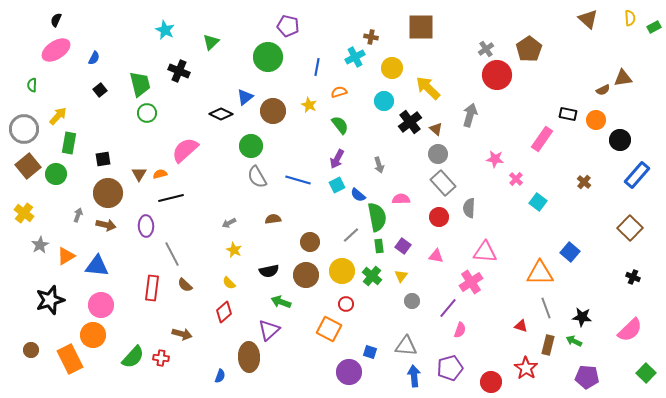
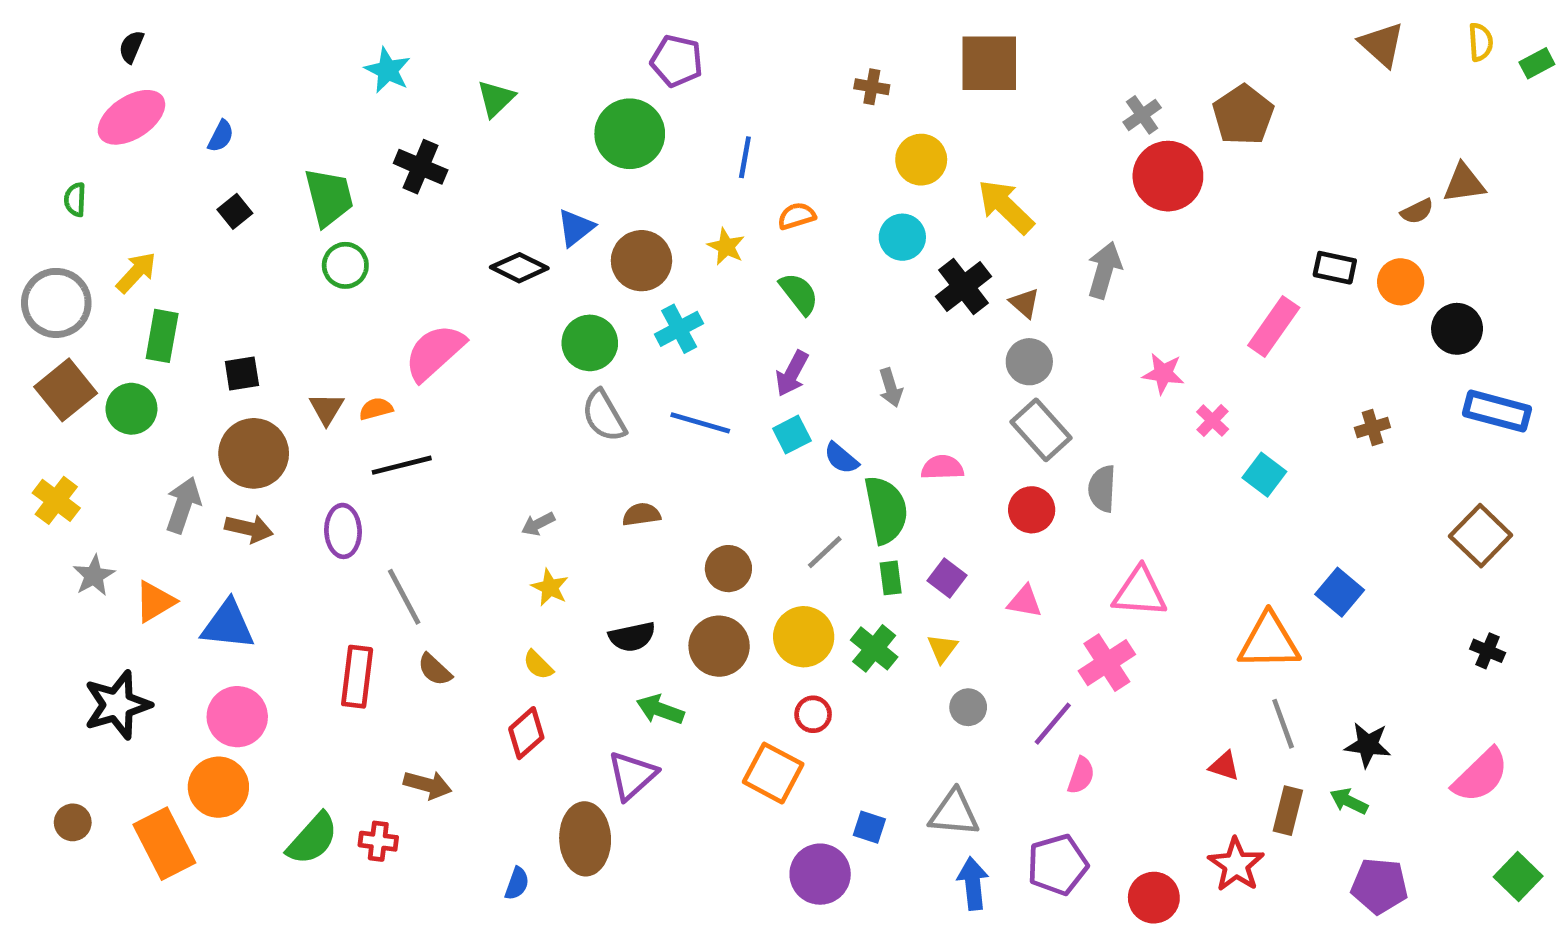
cyan cross: (355, 57) -> (679, 329), moved
blue rectangle: (637, 175) -> (1497, 411), turned 64
brown cross: (584, 182) -> (1372, 428), turned 32
gray arrow: (78, 215) -> (183, 505), size x1.6

